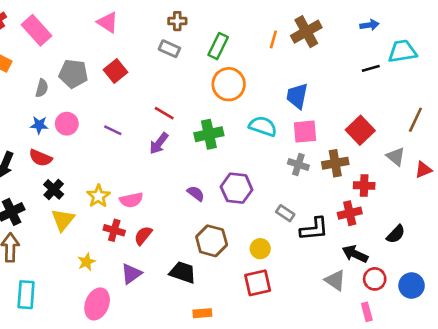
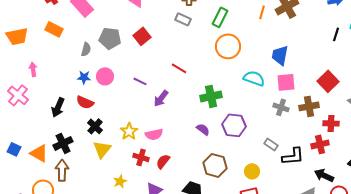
black line: (371, 68) -> (336, 34), turned -56
green cross: (209, 134) -> (211, 96), moved
purple arrow: (159, 143) -> (161, 98), moved

